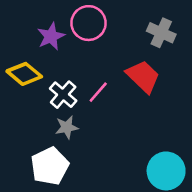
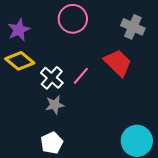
purple star: (51, 36) -> (19, 30), moved
white pentagon: (50, 166) -> (52, 143), moved, size x0.7

